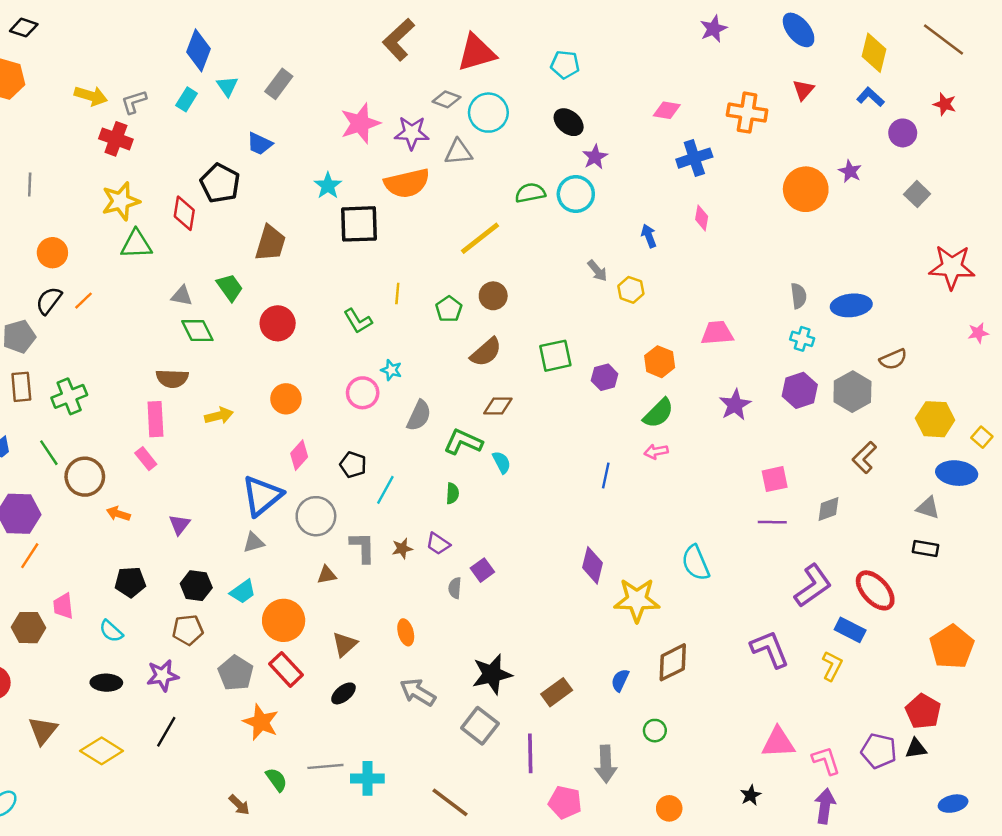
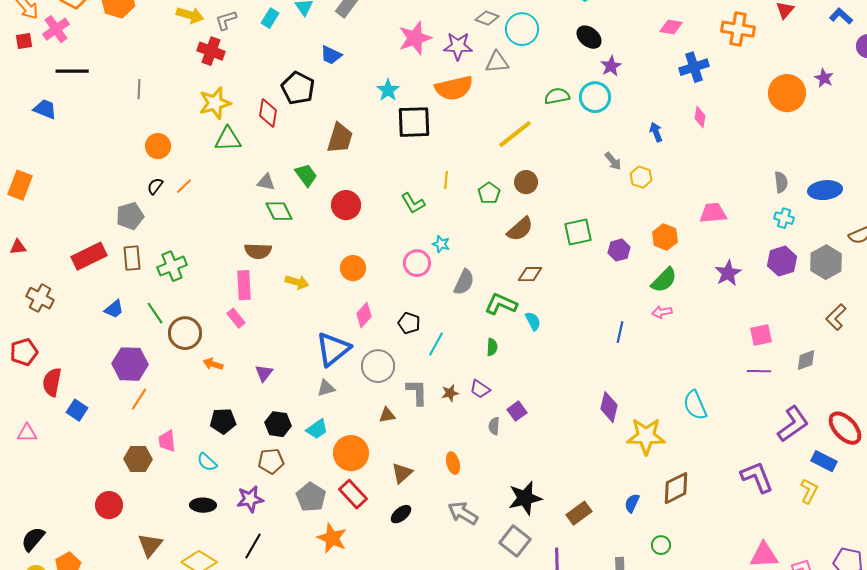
black semicircle: (49, 301) -> (155, 186), size x0.7
yellow arrow: (219, 416) -> (297, 282), turned 30

